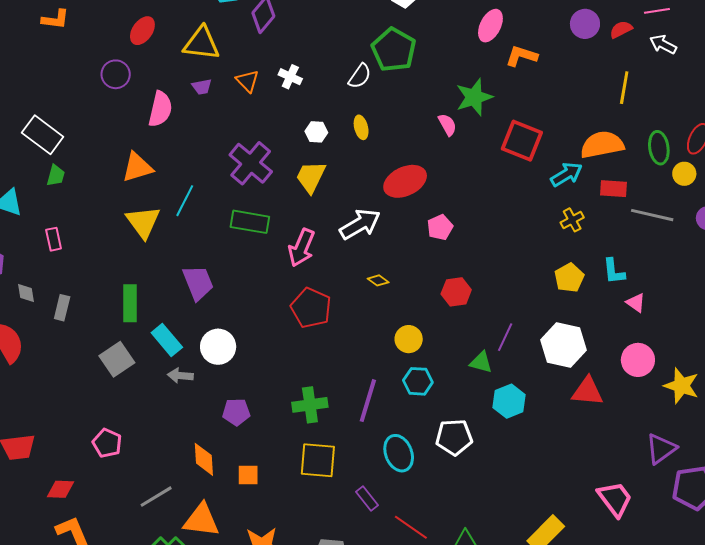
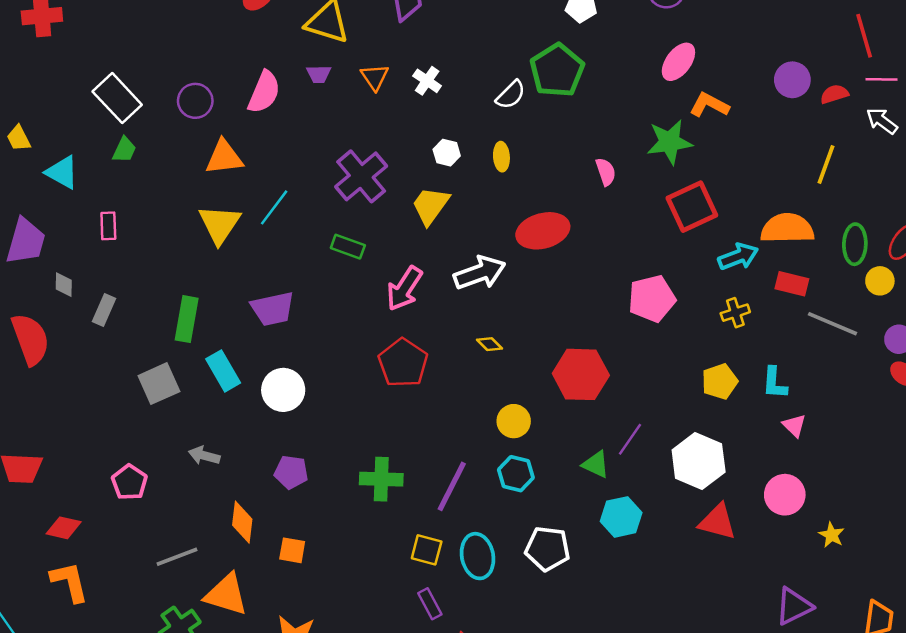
purple circle: (116, 74) -> (195, 101), moved
green star: (474, 97) -> (670, 142), moved
red square: (522, 141) -> (692, 207), turned 33
green rectangle: (250, 222) -> (348, 247), size x0.7
pink pentagon: (440, 227) -> (652, 299), moved, size x1.5
purple trapezoid: (198, 283) -> (273, 309), turned 90
red hexagon: (456, 292) -> (581, 374), size x1.5
gray arrow: (180, 376) -> (204, 456), moved
yellow star: (681, 386) -> (832, 535), size x0.6
yellow square: (318, 460) -> (427, 550), moved, size x0.7

